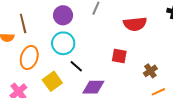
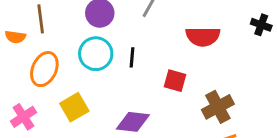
black line: (76, 66) -> (132, 57), moved, turned 48
brown cross: (150, 71) -> (218, 107), size x1.5

